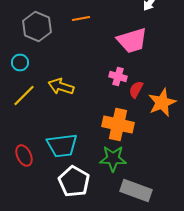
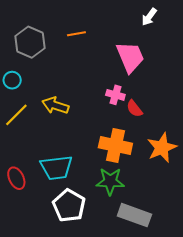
pink trapezoid: (132, 40) -> (130, 57), turned -96
red semicircle: (136, 90) -> (134, 109), turned -66
orange star: (162, 102) -> (162, 148), moved

